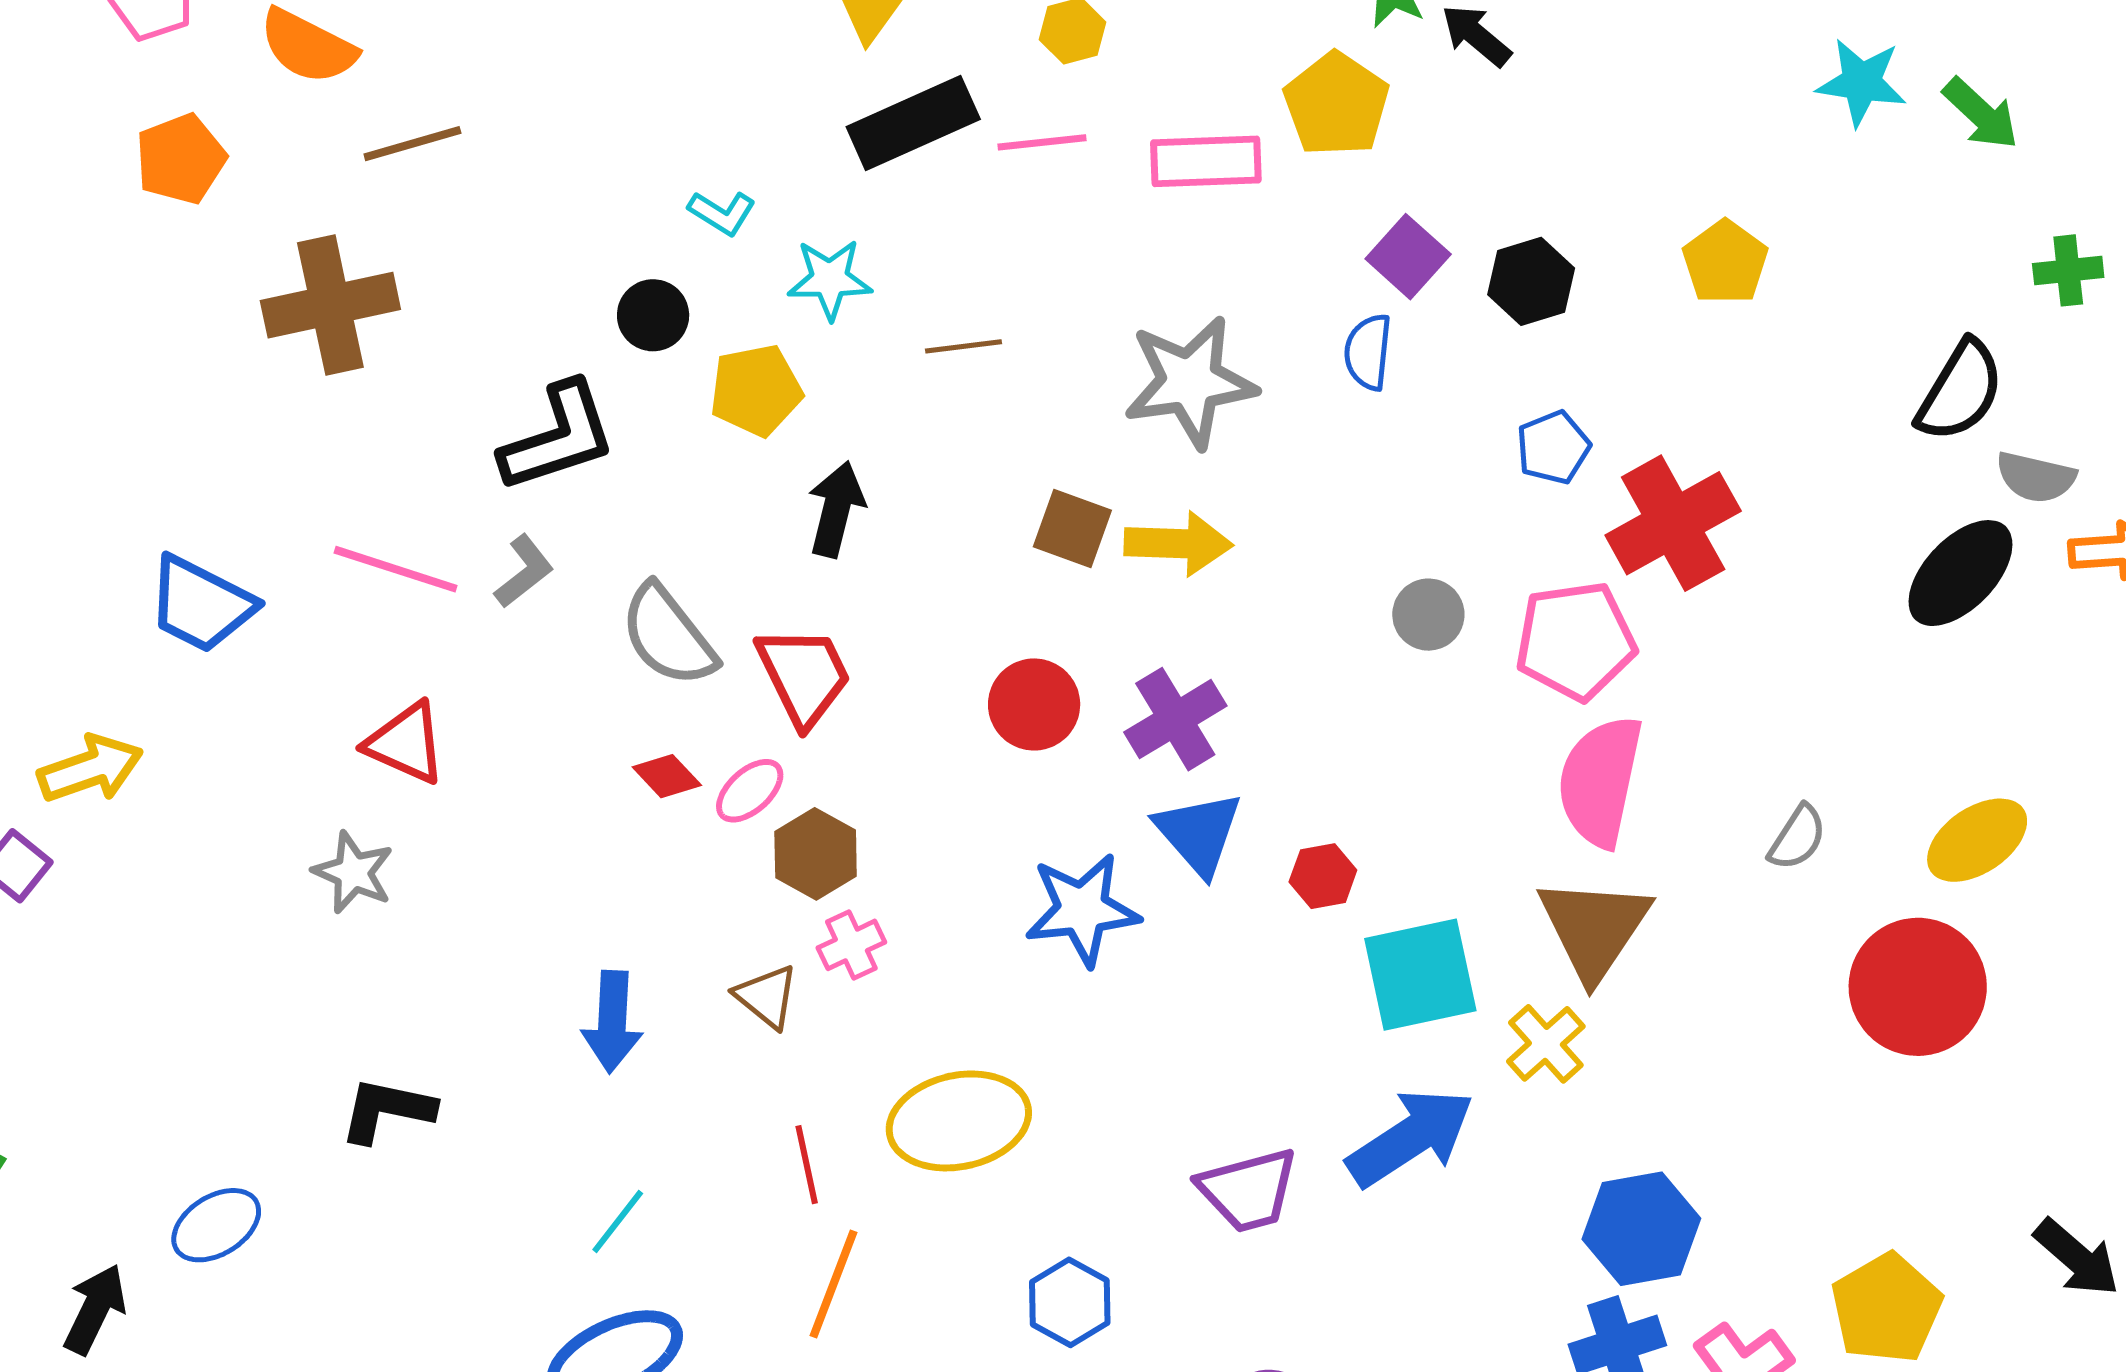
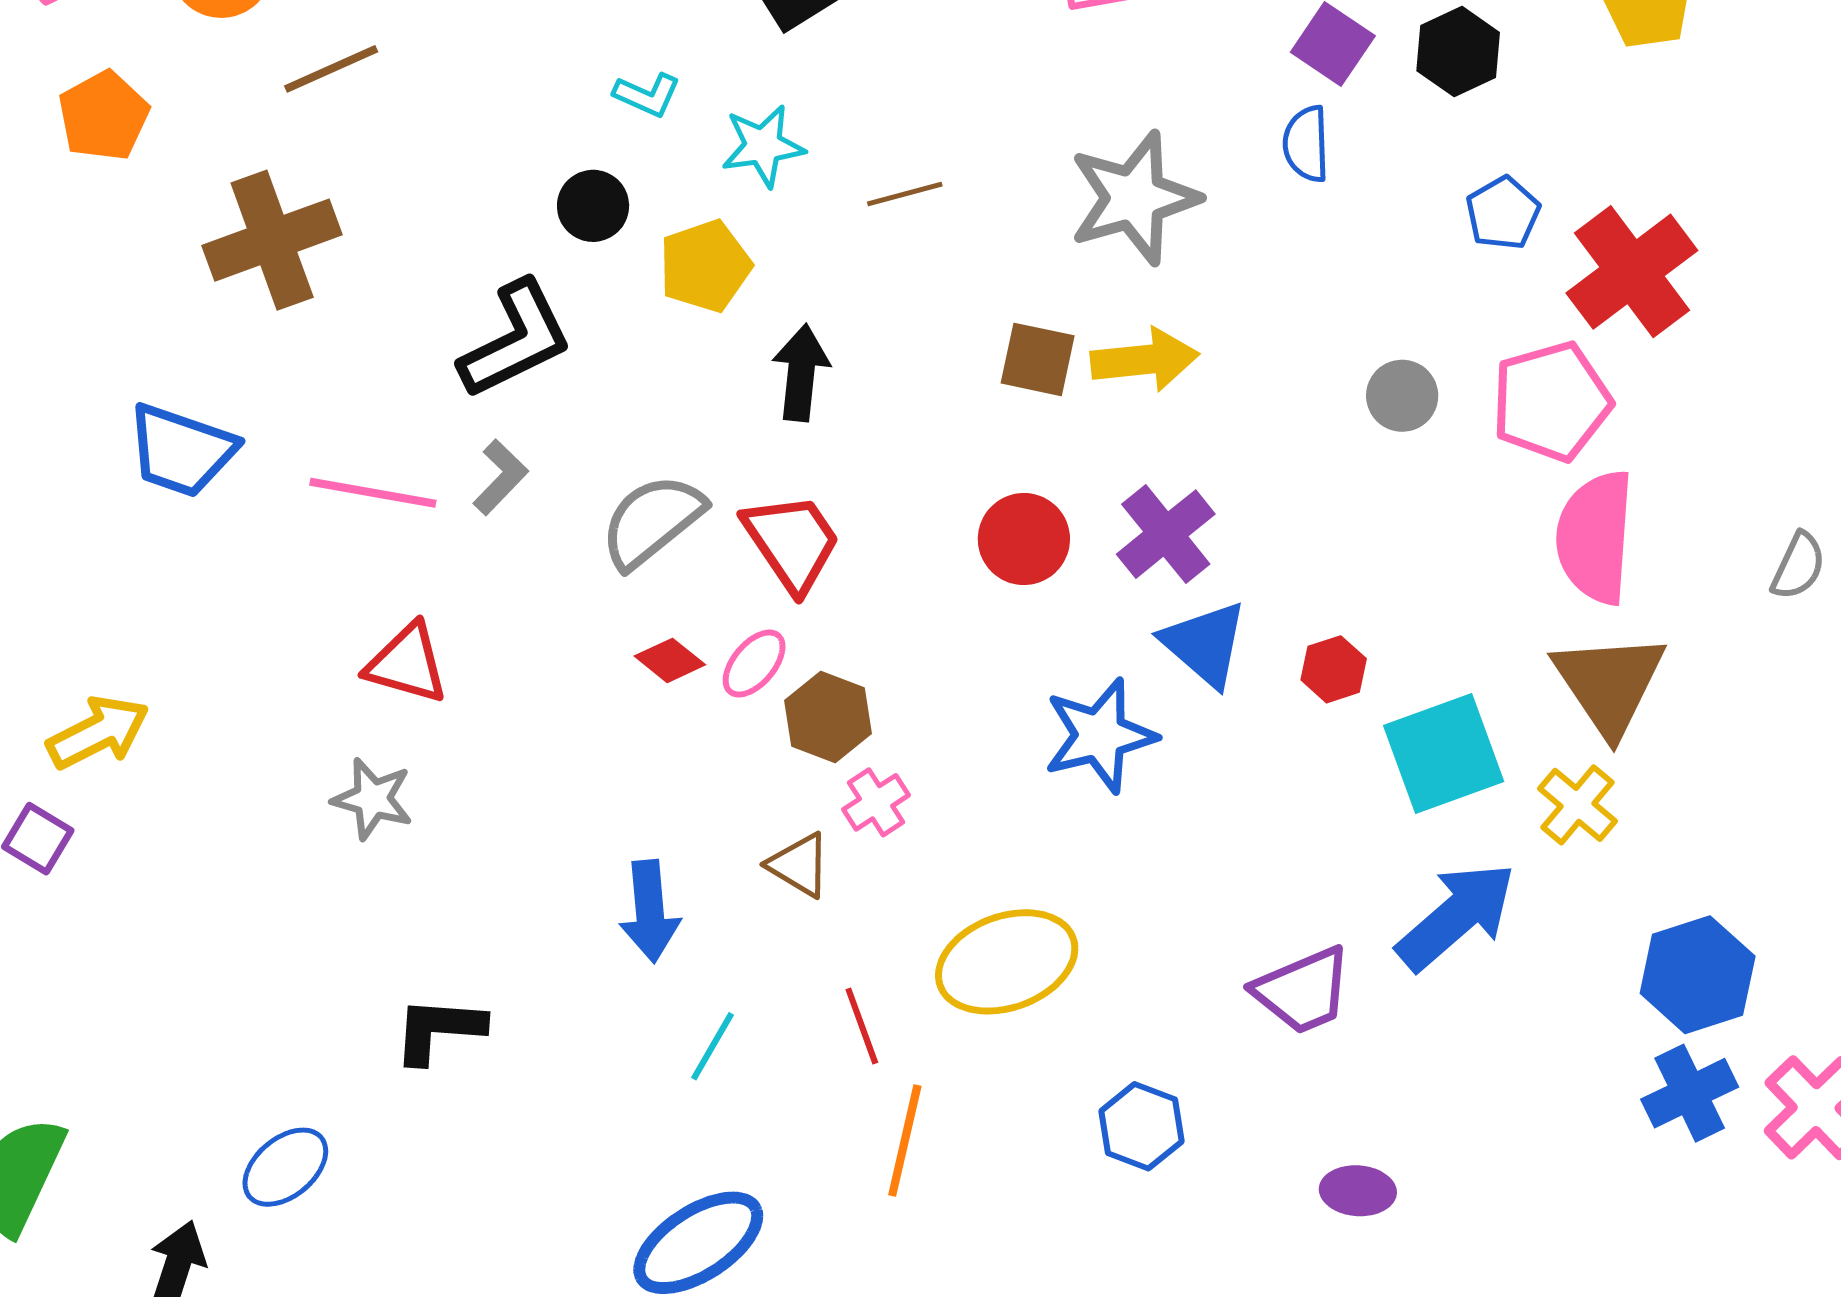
blue trapezoid: (201, 604) -> (181, 450), moved
gray semicircle: (668, 636) -> (652, 521), turned 97
cyan line: (618, 1221) -> (712, 1046), moved

